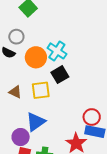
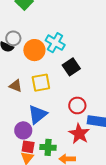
gray circle: (16, 37) -> (13, 38), moved
black square: (60, 75) -> (71, 67), moved
red circle: (92, 117) -> (77, 105), moved

